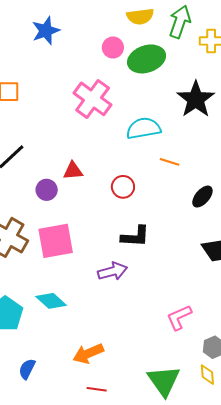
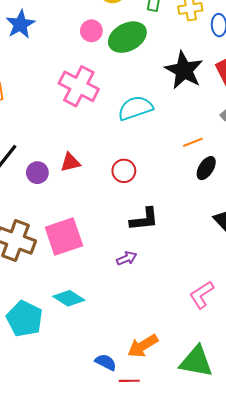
orange line: (170, 162) -> (193, 142), moved, turned -30
purple circle: (47, 190) -> (37, 173), moved
purple arrow: (113, 271) -> (127, 258), size x0.7
orange arrow: (88, 353) -> (143, 346), moved
blue semicircle: (27, 369) -> (106, 362), moved, turned 100
green triangle: (164, 381) -> (196, 362), turned -36

